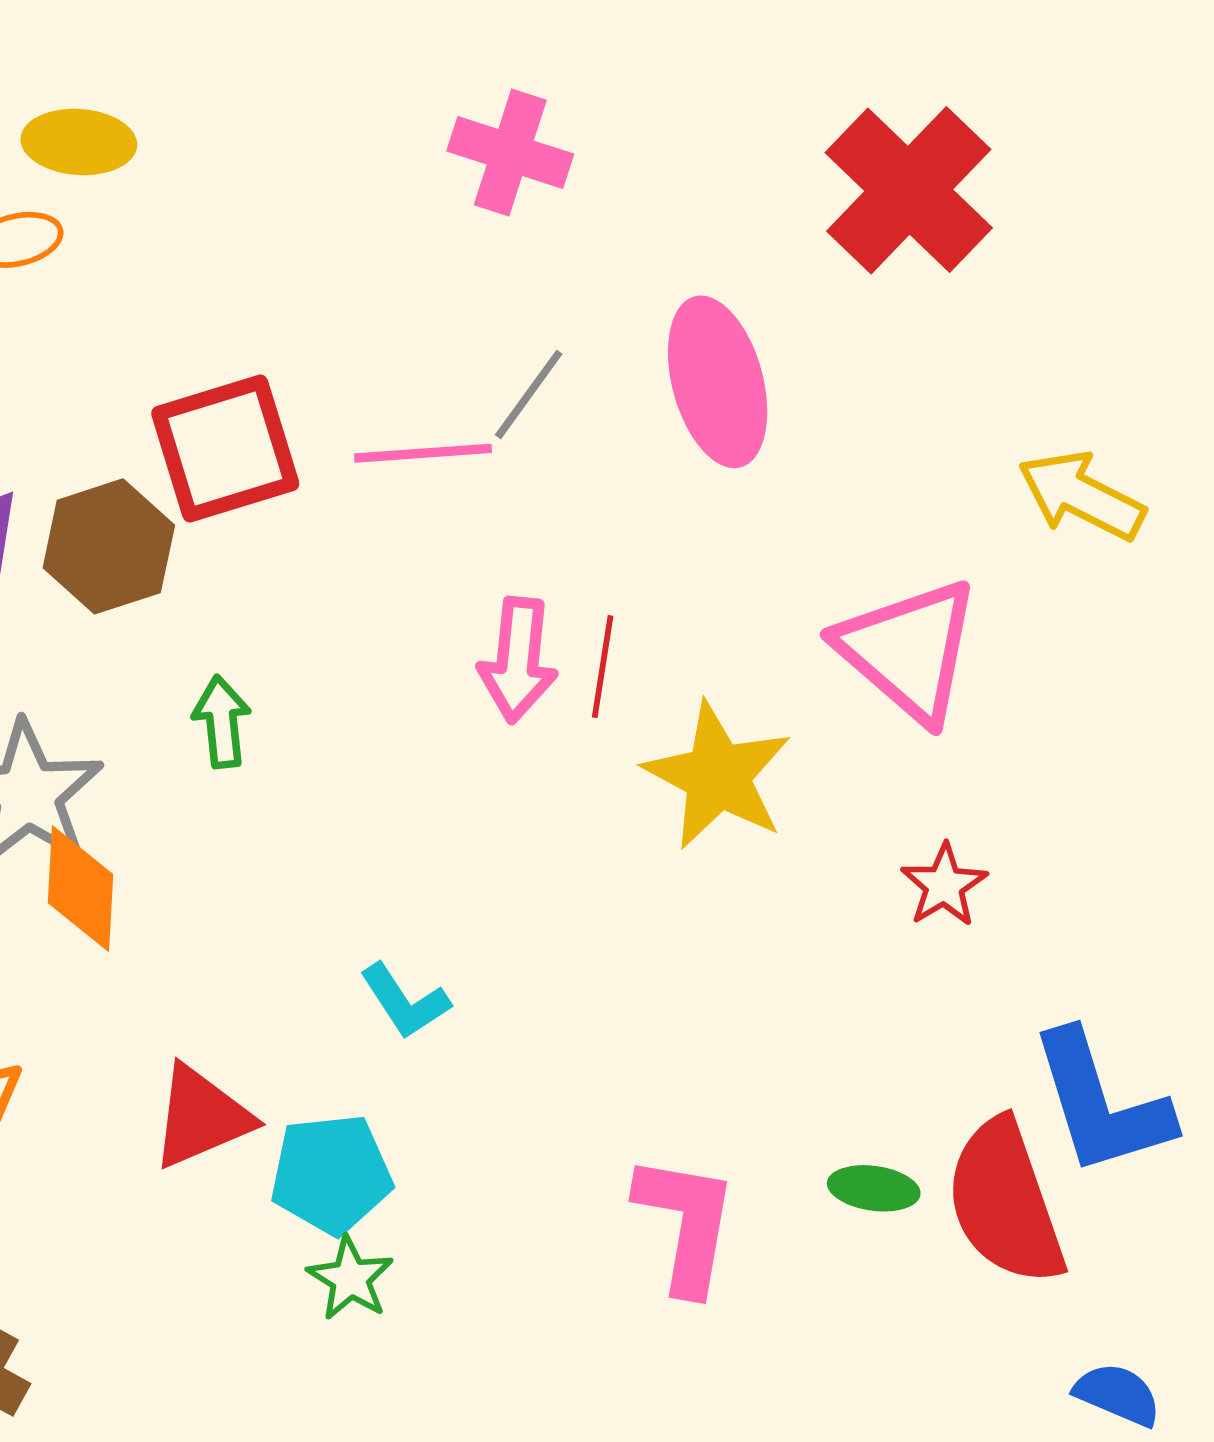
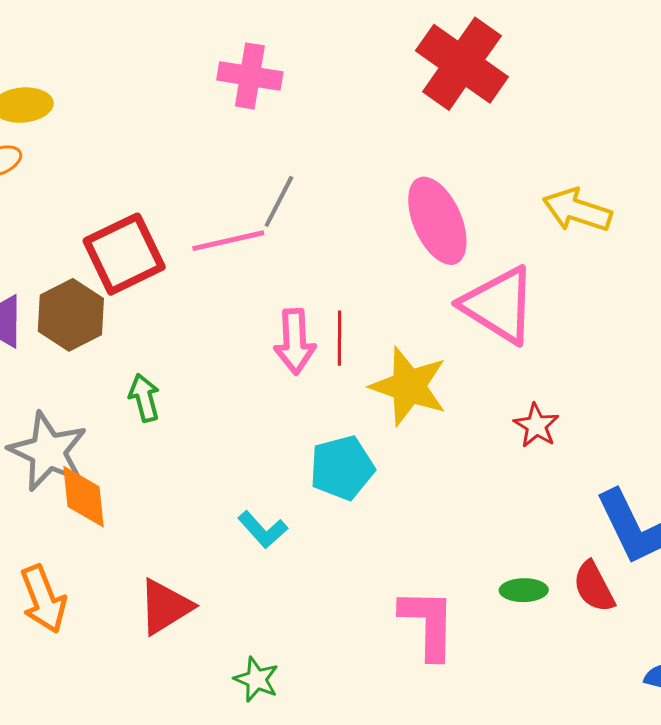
pink ellipse: (718, 382) -> (437, 221), moved
cyan pentagon: (331, 1174) -> (342, 468), moved
red semicircle: (1005, 1202) -> (594, 587), size x0.6

